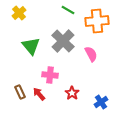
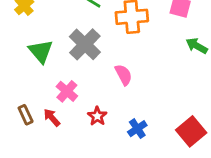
pink semicircle: (91, 54) -> (123, 75), moved
pink cross: (50, 75) -> (67, 91), turned 35

